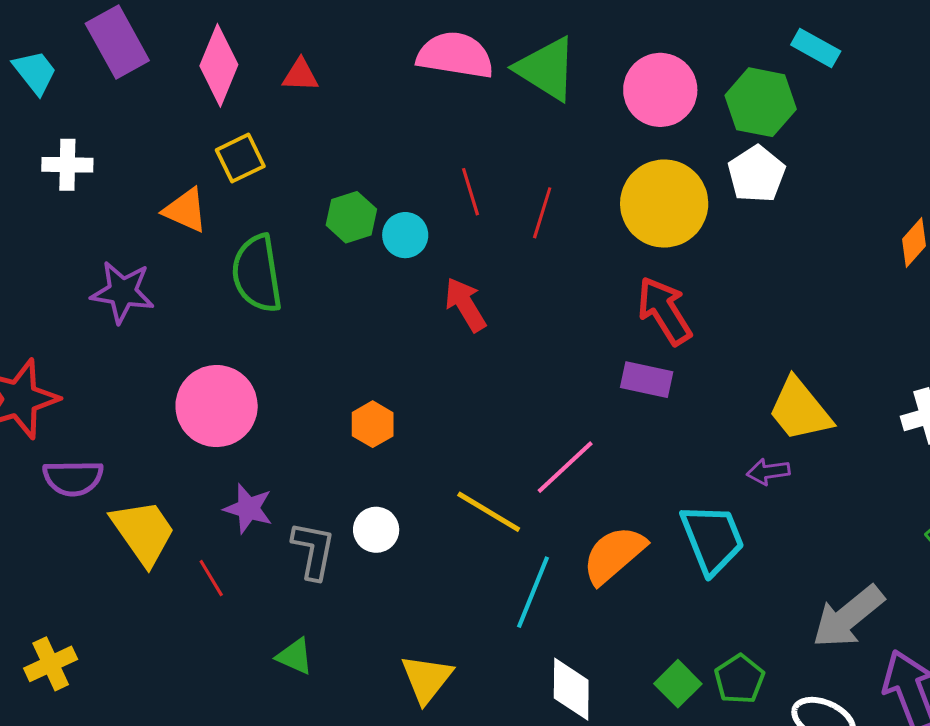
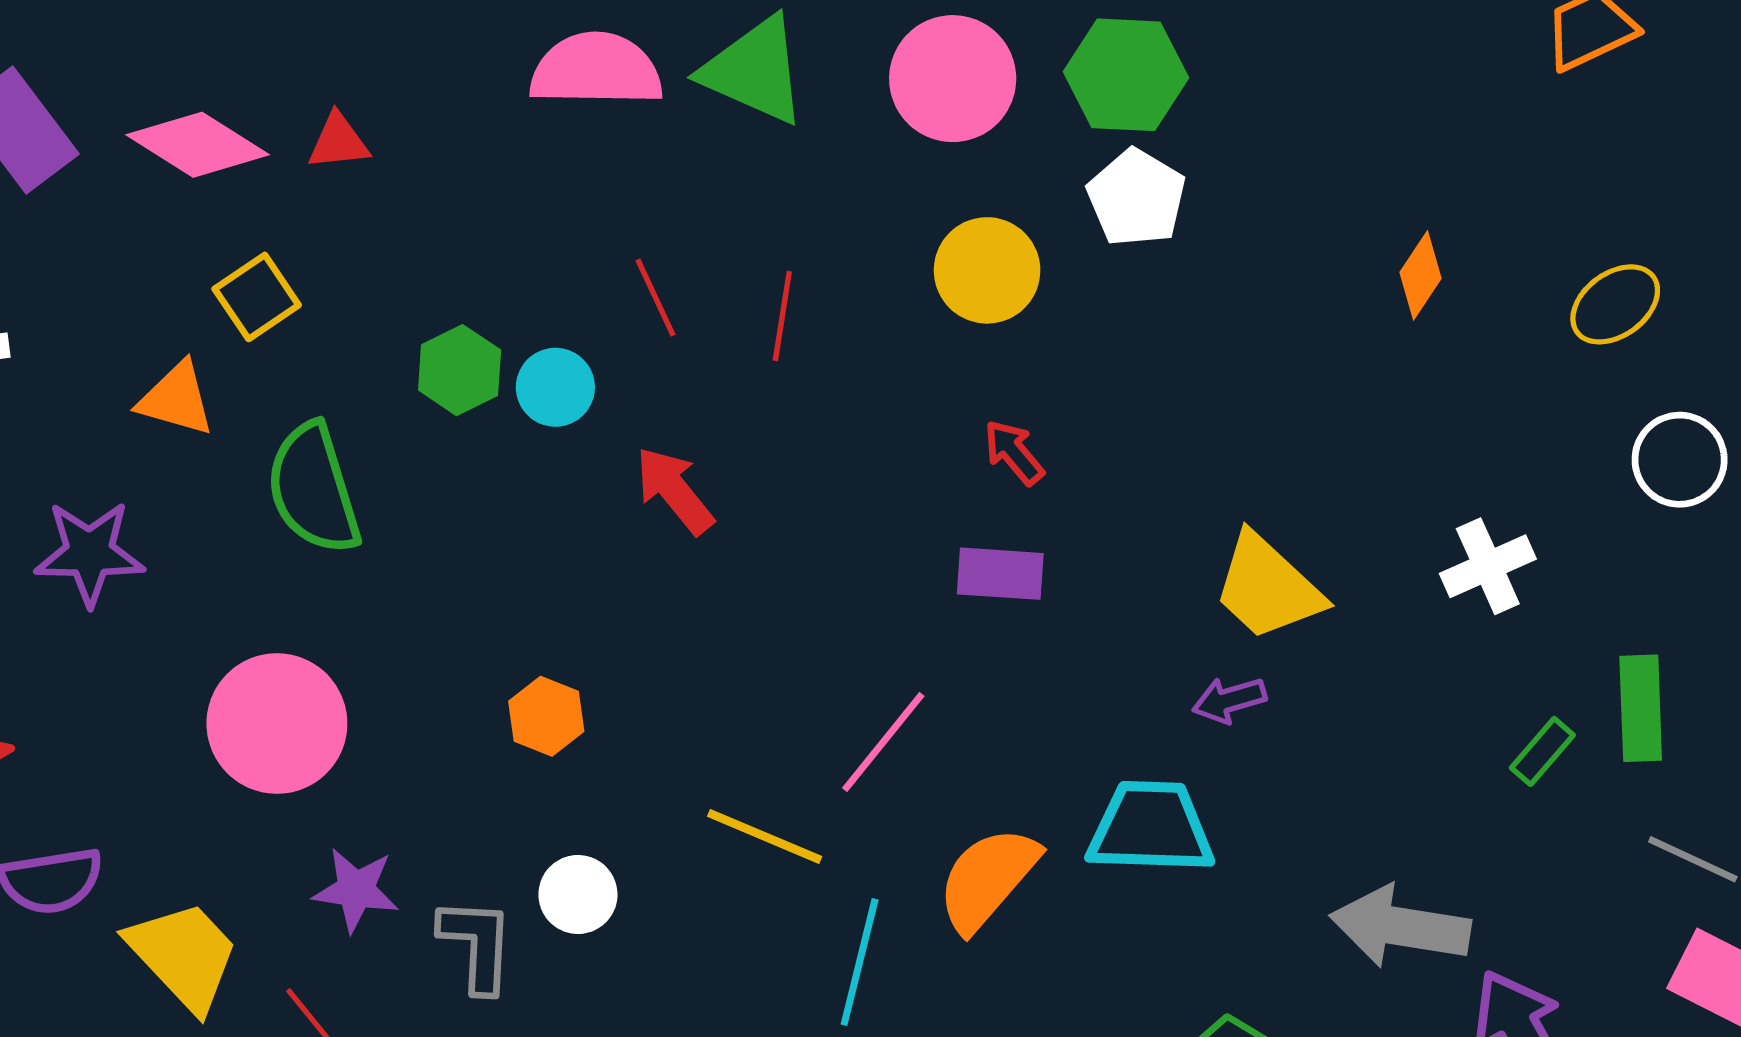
pink diamond: (219, 65) -> (198, 145), turned -72
yellow circle: (664, 204) -> (987, 270), size x0.7
red arrow: (664, 311) -> (1014, 452), size x0.6
cyan trapezoid: (712, 539) -> (1151, 828), turned -58
gray arrow: (848, 617) -> (1400, 927), turned 56

